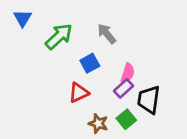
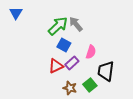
green arrow: (59, 36) -> (58, 26), moved
blue square: (90, 63) -> (64, 45), turned -32
purple rectangle: (124, 88) -> (72, 63), moved

